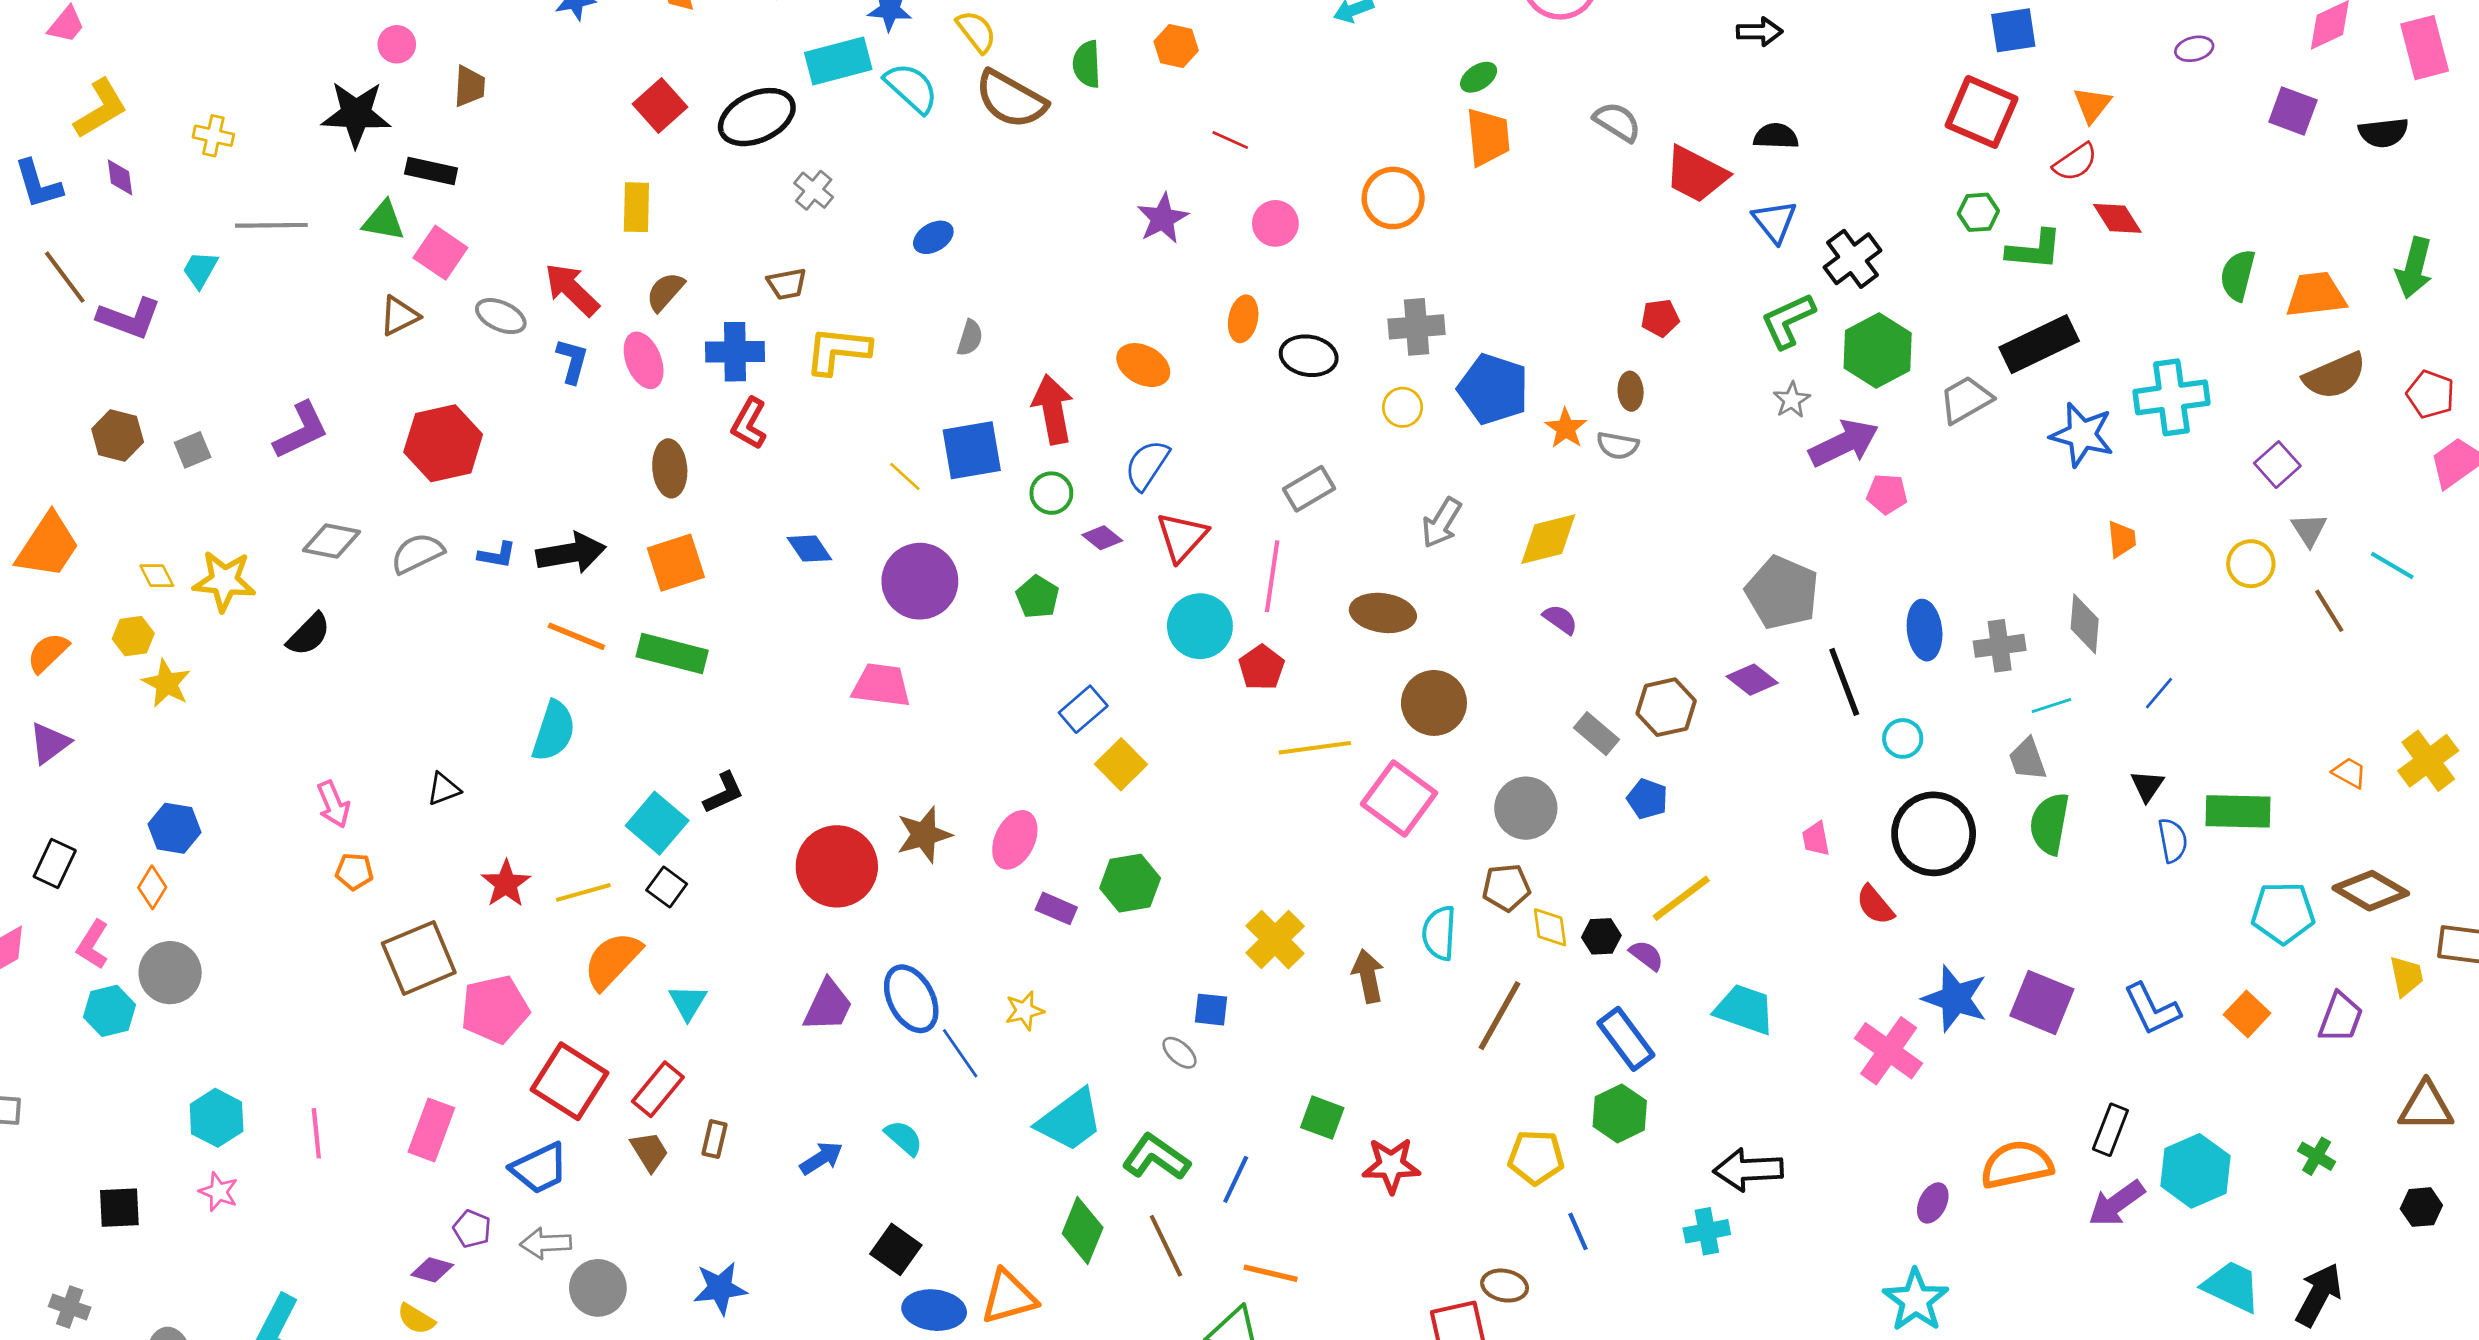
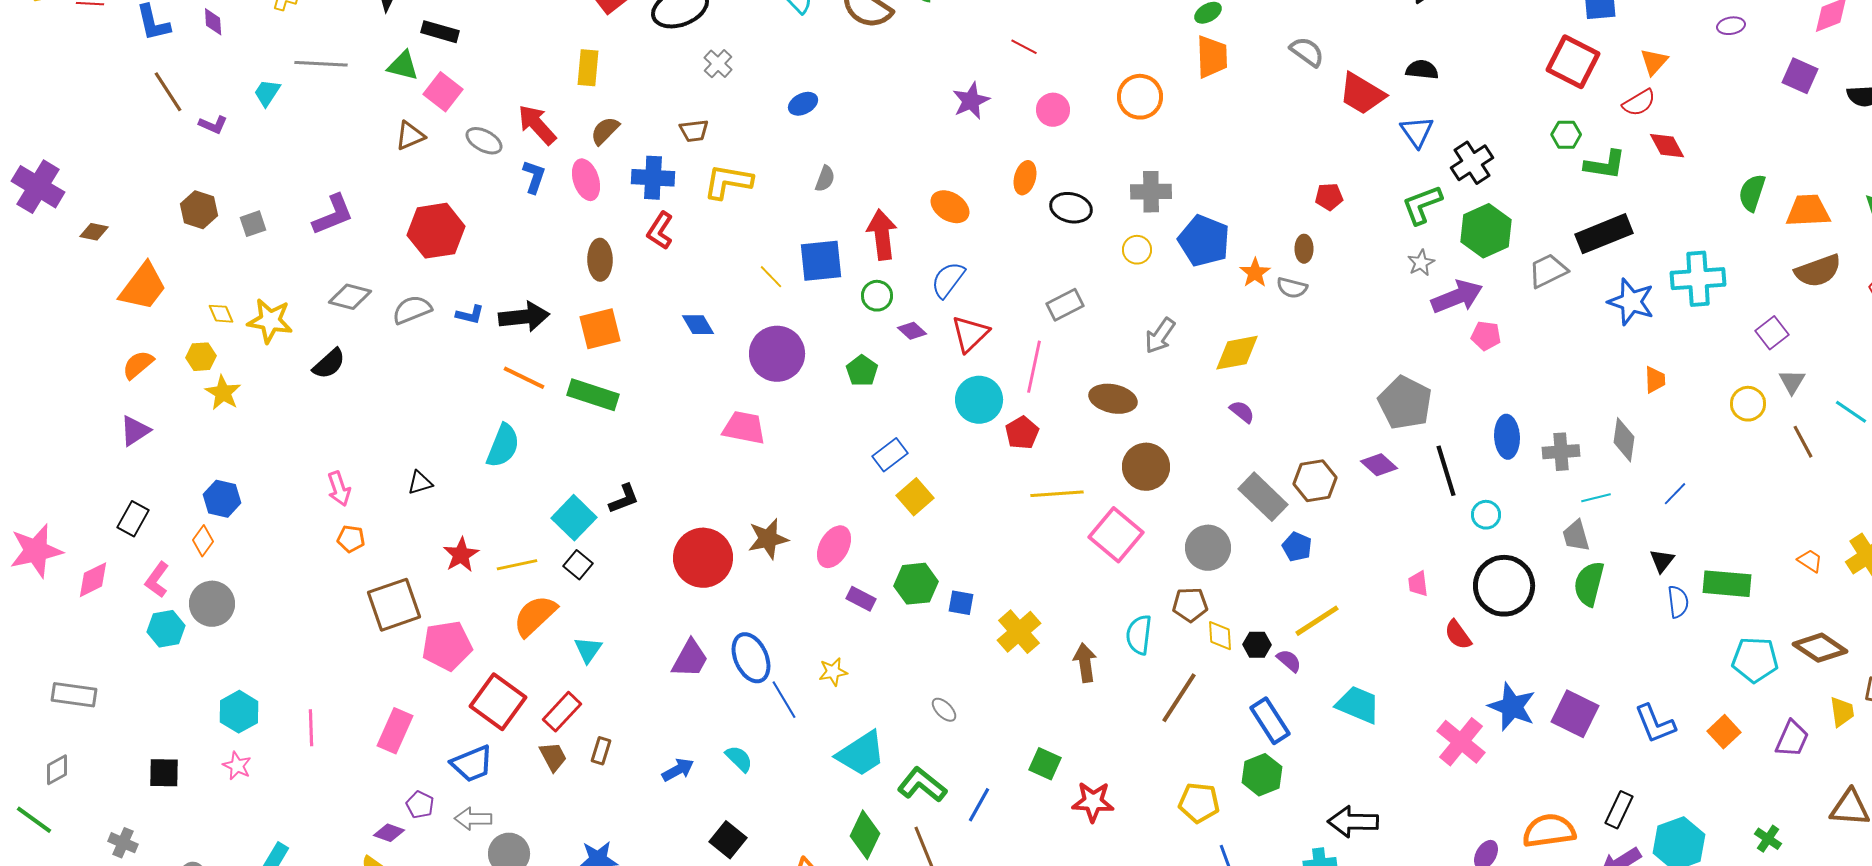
purple L-shape: (129, 318) -> (213, 125), size x0.6
gray rectangle: (1596, 734) -> (1263, 497), size x1.5
blue square: (1211, 1010) -> (961, 603), moved

